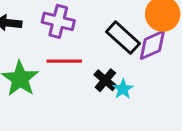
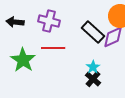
black cross: (105, 80) -> (93, 79), moved

